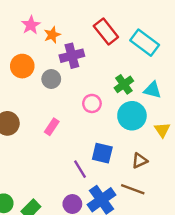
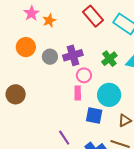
purple cross: (72, 56) -> (73, 55), moved
cyan circle: (132, 116) -> (109, 95), moved
pink rectangle: (52, 127) -> (78, 93), moved, turned -32
purple line: (80, 169) -> (64, 138), moved

